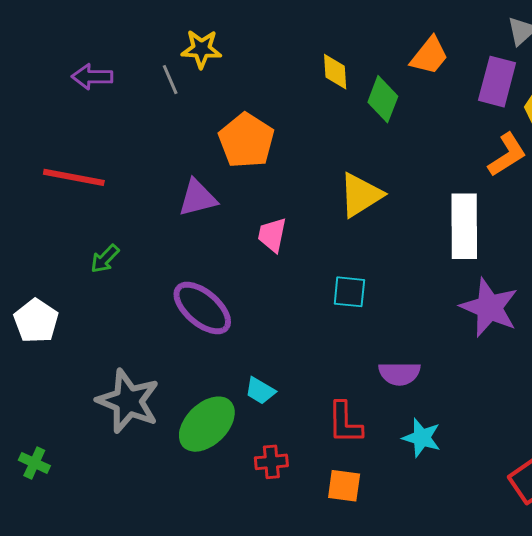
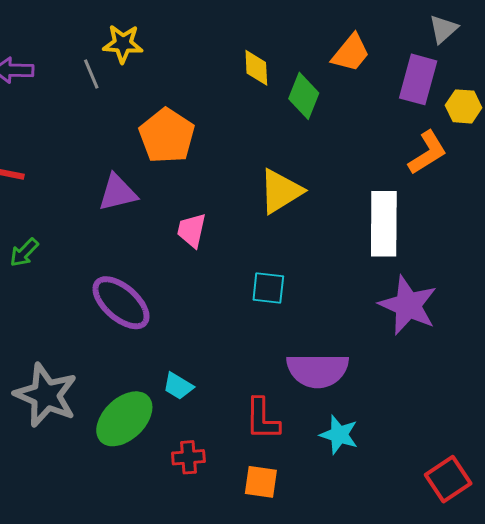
purple semicircle: (399, 373) -> (317, 370), size x1.5

